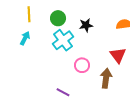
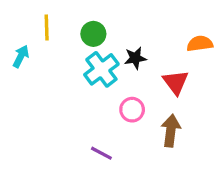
black star: (86, 25) -> (135, 58), moved
cyan arrow: (25, 38) -> (21, 56), moved
red triangle: (118, 55) -> (176, 82), moved

